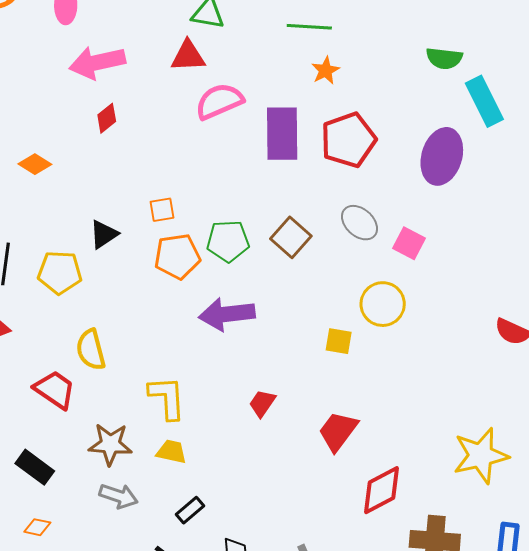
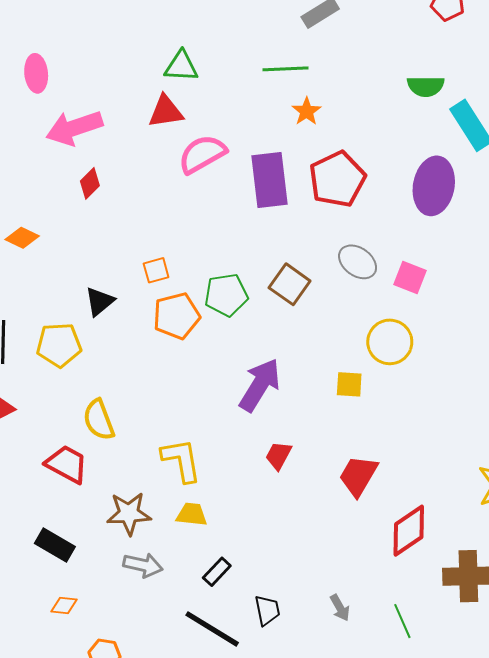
purple arrow: (227, 314) -> (260, 385), moved, turned 134

